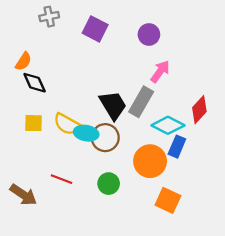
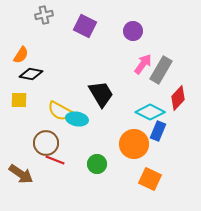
black diamond: (35, 83) -> (31, 74), turned -55
gray rectangle: (141, 102) -> (161, 70), moved
yellow square: (33, 123) -> (19, 100), moved
brown circle: (105, 138) -> (46, 143), moved

